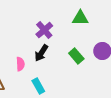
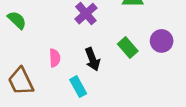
black arrow: (41, 53) -> (93, 59), moved, turned -54

